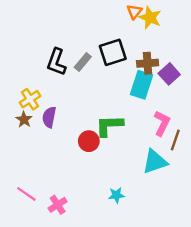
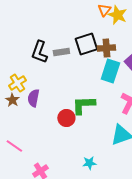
gray rectangle: (83, 62) -> (61, 52), turned 42
brown cross: (148, 63) -> (106, 48), moved
pink line: (26, 194) -> (14, 146), moved

